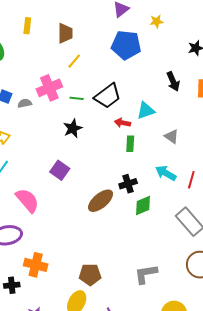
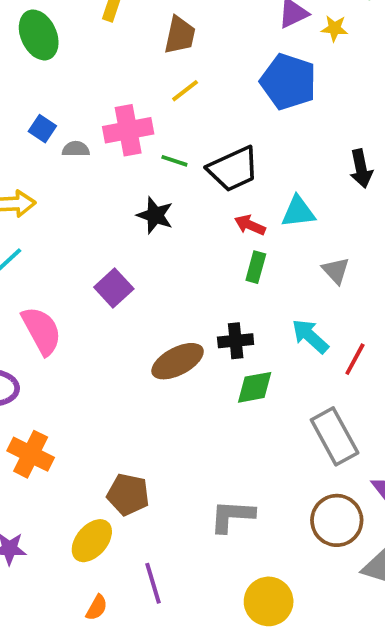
yellow star: (157, 21) -> (335, 28), moved
black star: (73, 128) -> (155, 215), turned 30

